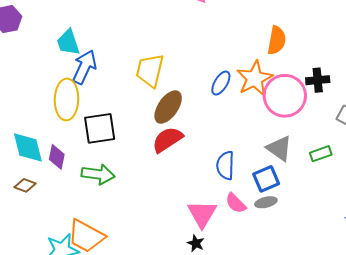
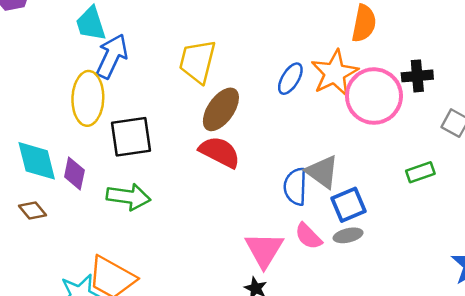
red semicircle: (167, 140) -> (220, 152), turned 60
gray triangle: (279, 148) -> (322, 172), moved
brown diamond: (25, 185) -> (32, 211), turned 30

